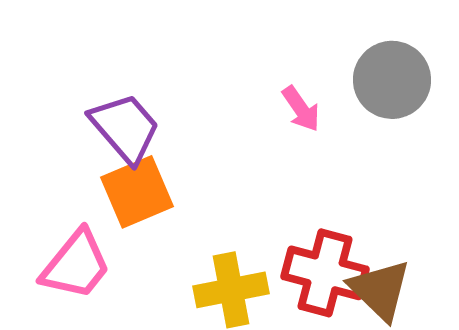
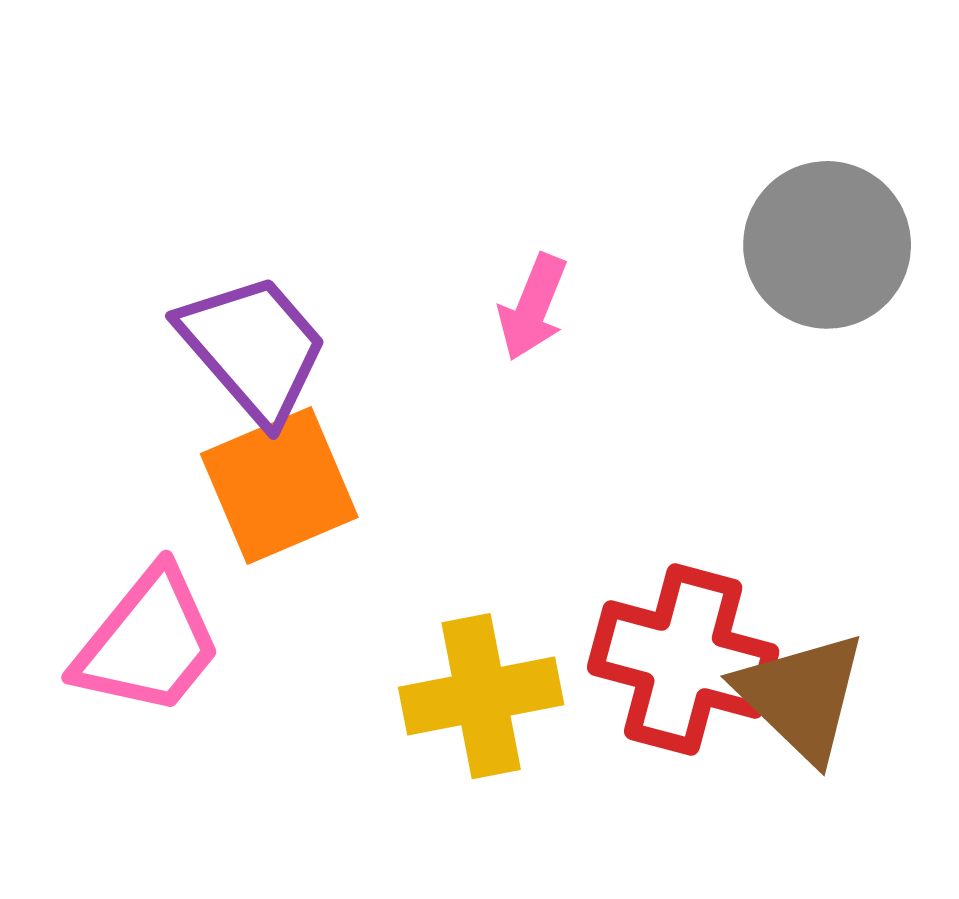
pink arrow: (301, 109) -> (533, 307), moved, turned 57

